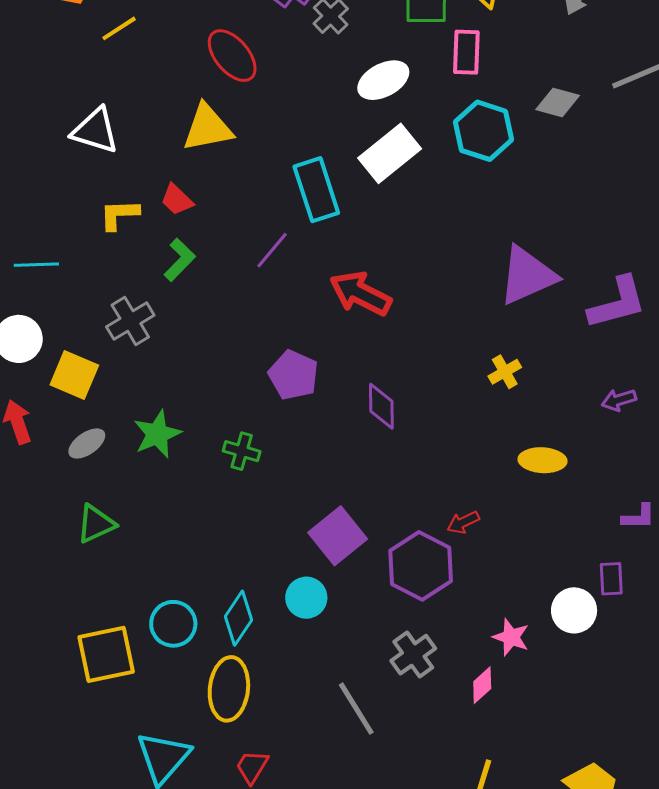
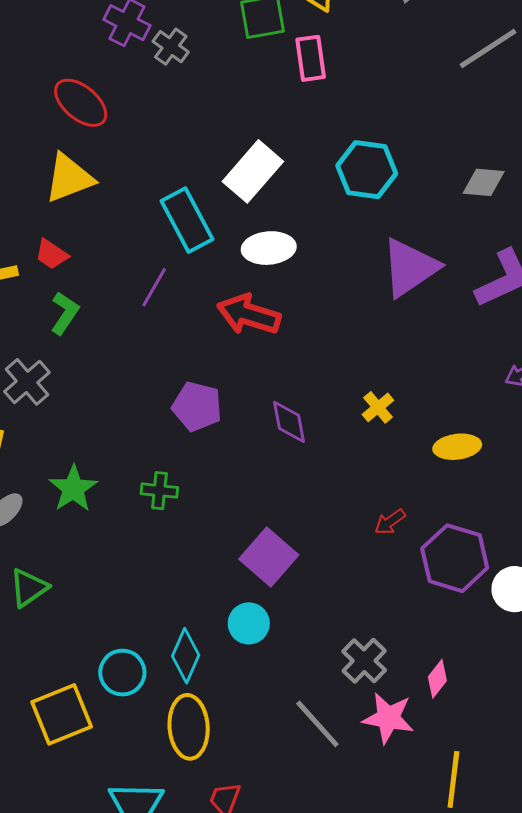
white ellipse: (383, 80) -> (269, 248), moved, turned 33
gray diamond: (558, 103) -> (484, 182), moved
cyan hexagon: (484, 131) -> (367, 170), moved
yellow cross: (505, 372) -> (378, 407), moved
purple hexagon: (421, 566) -> (455, 558), moved
pink star: (511, 637) -> (388, 718), moved, size x1.4

